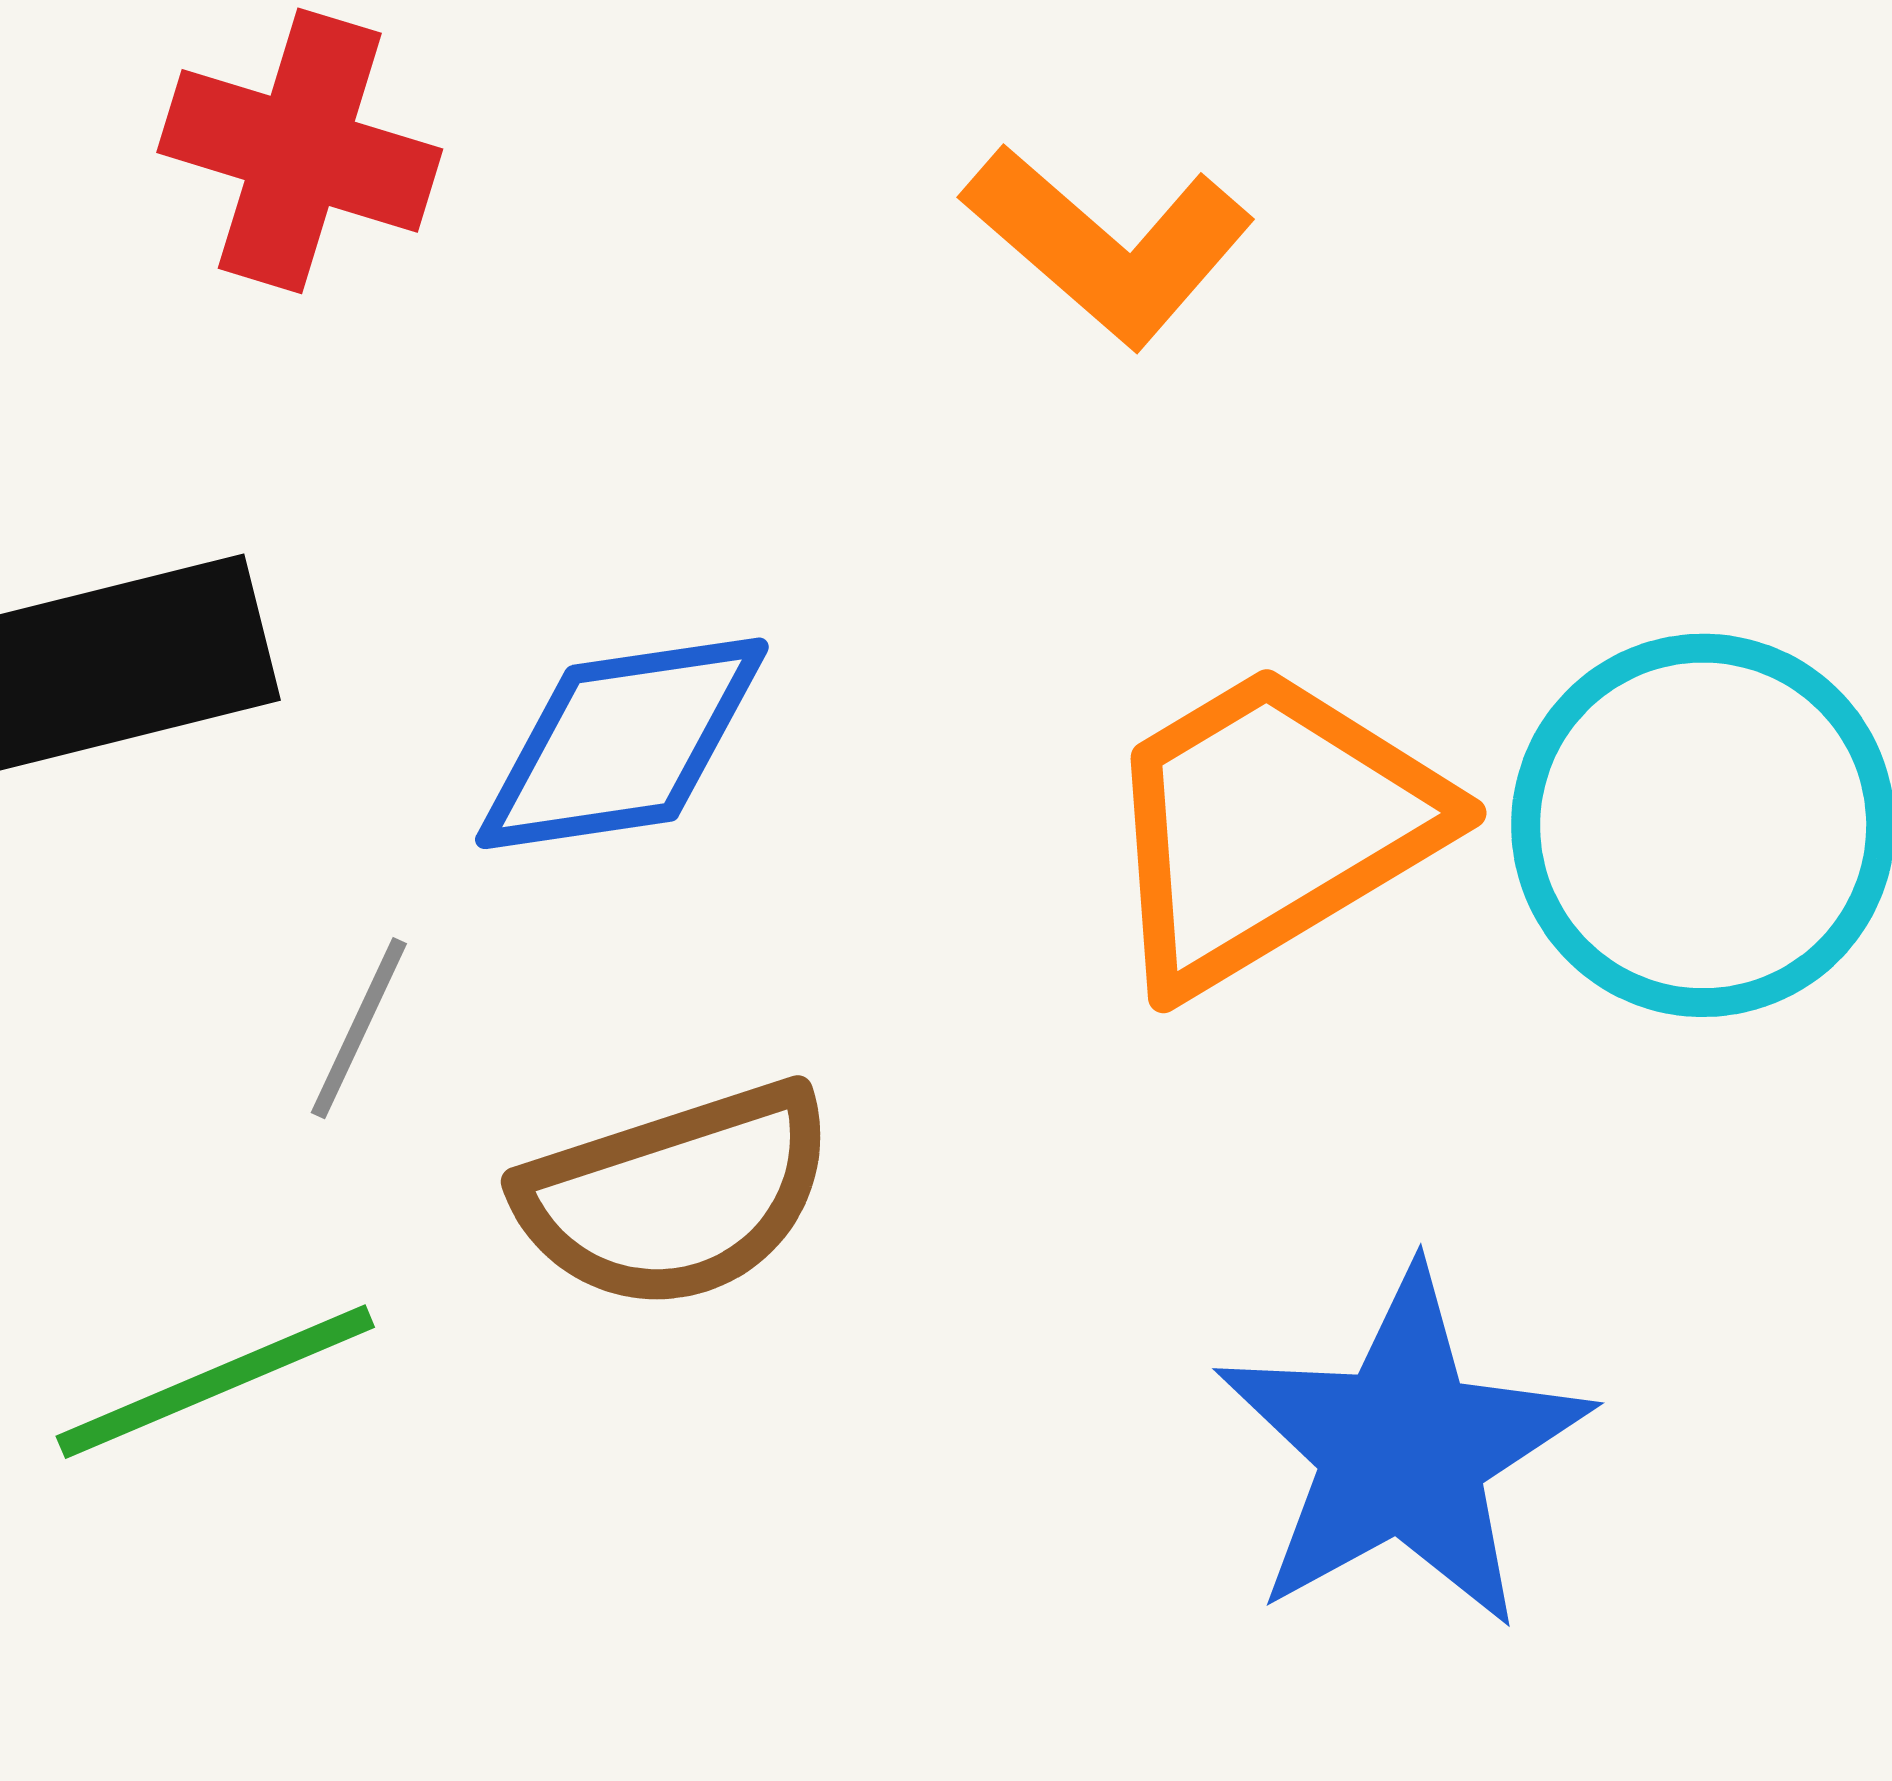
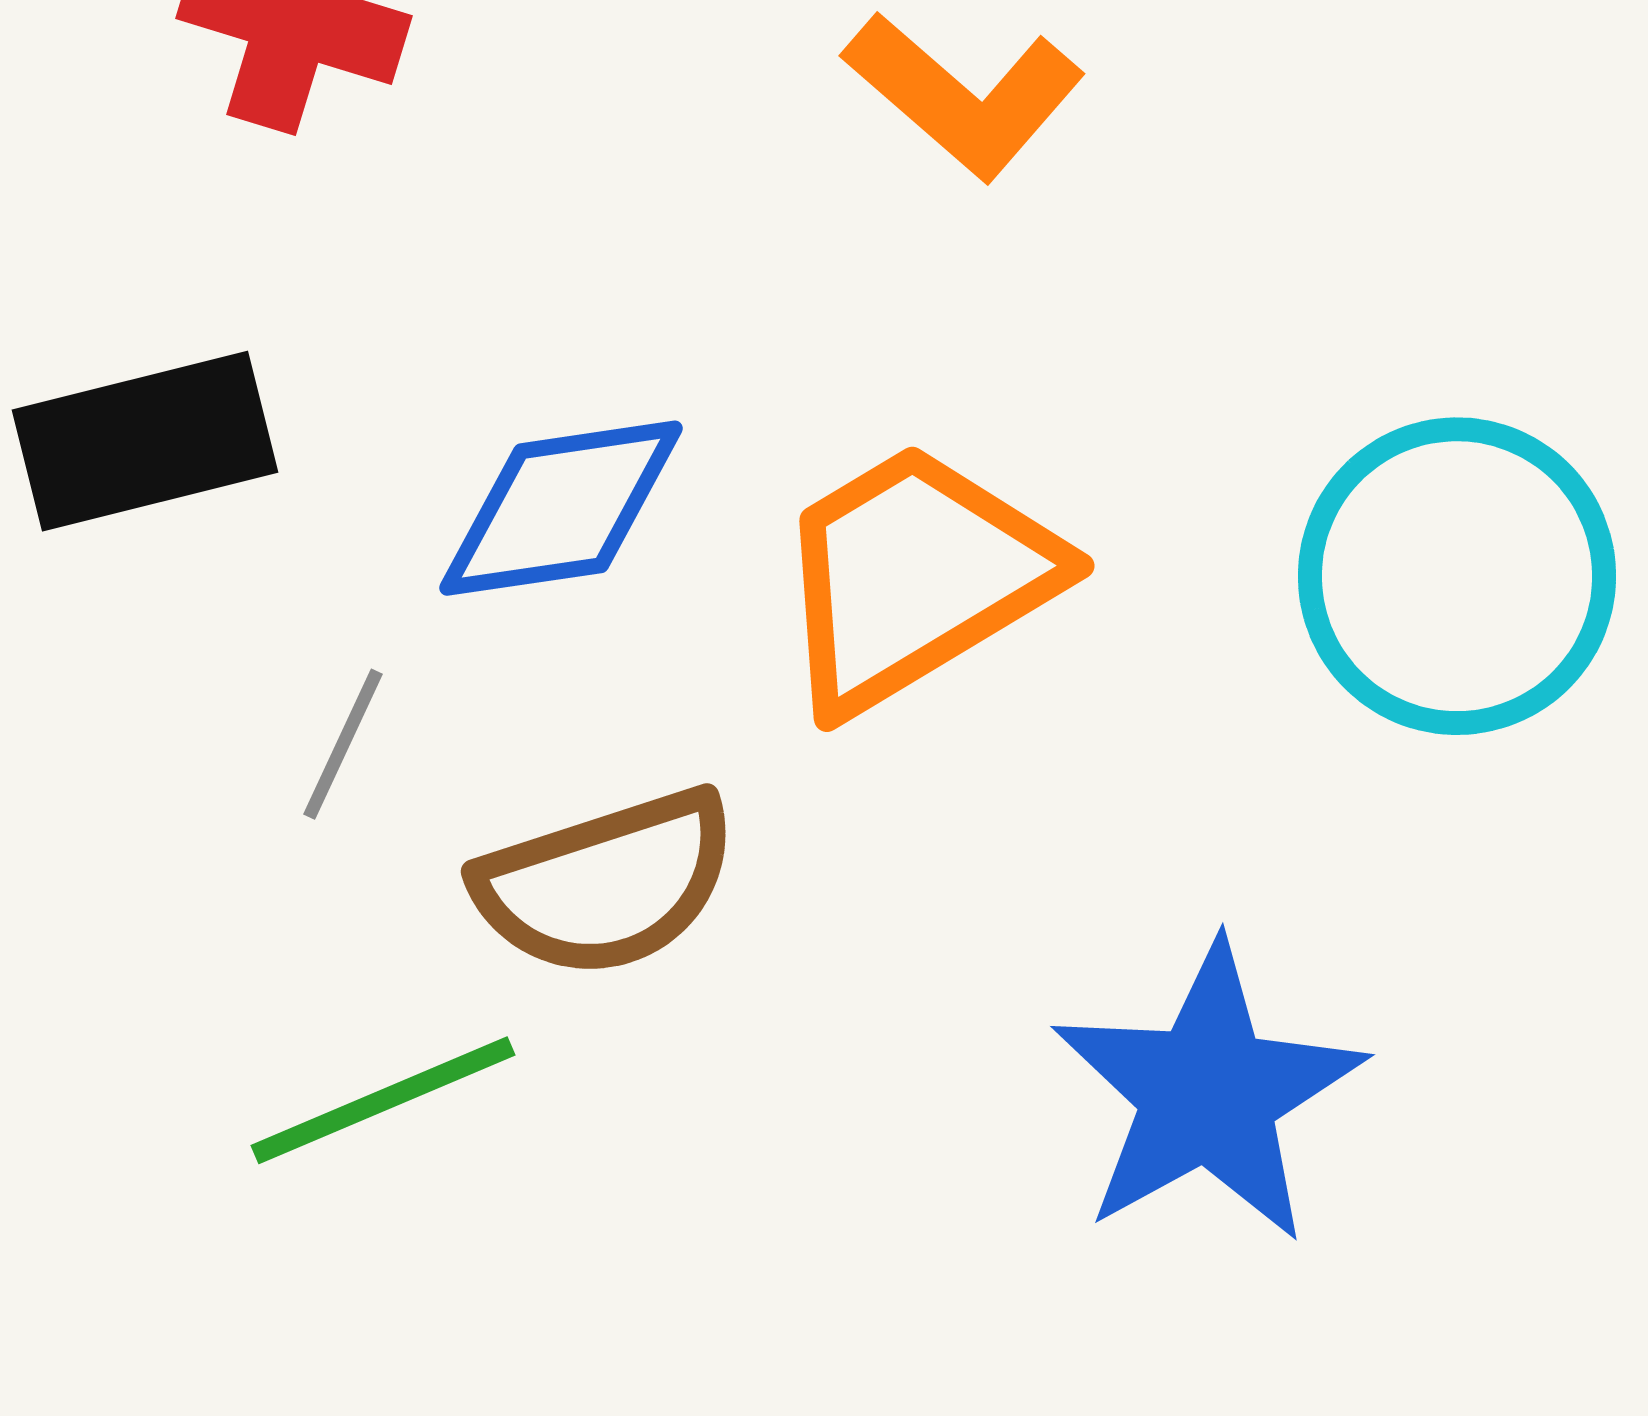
orange trapezoid: (1270, 827) -> (915, 577), moved
green line: (215, 1382) -> (383, 1100), moved

